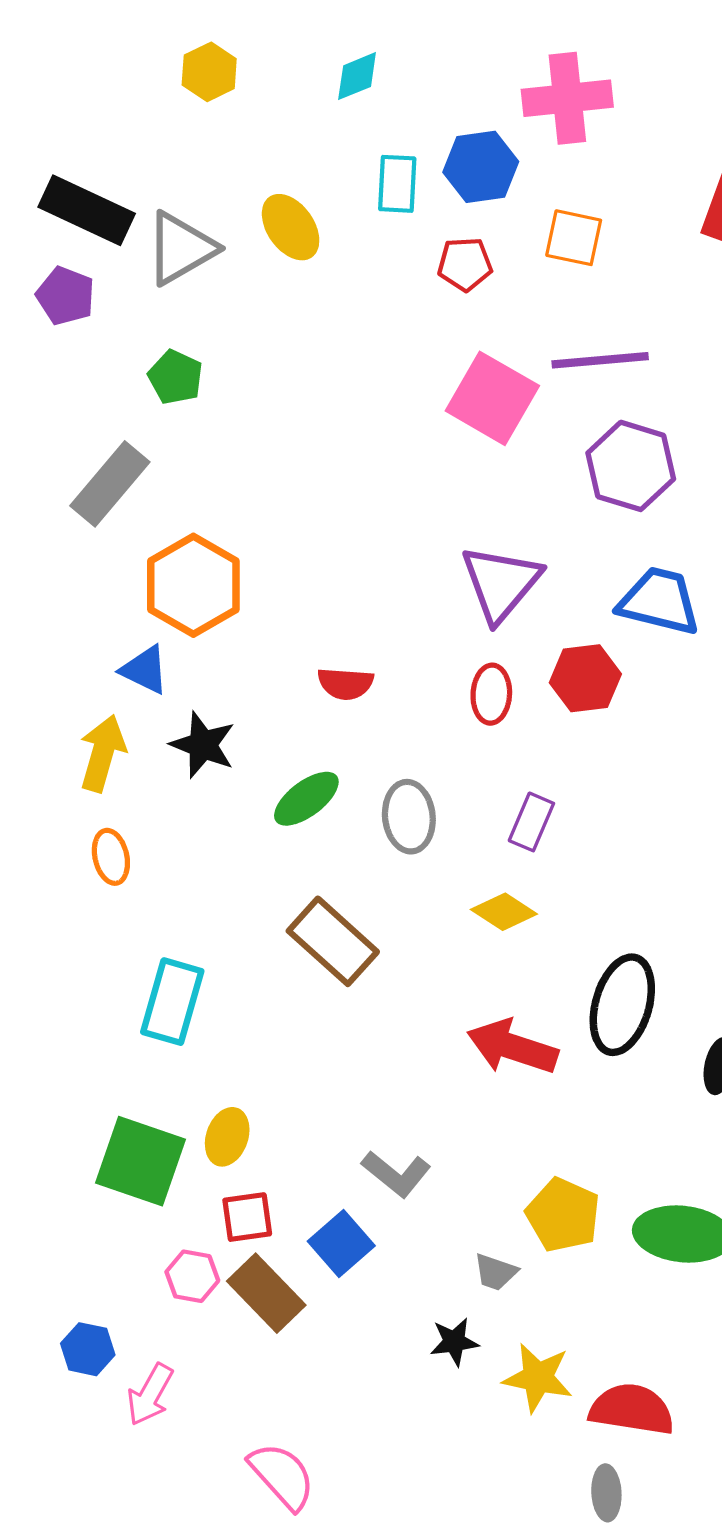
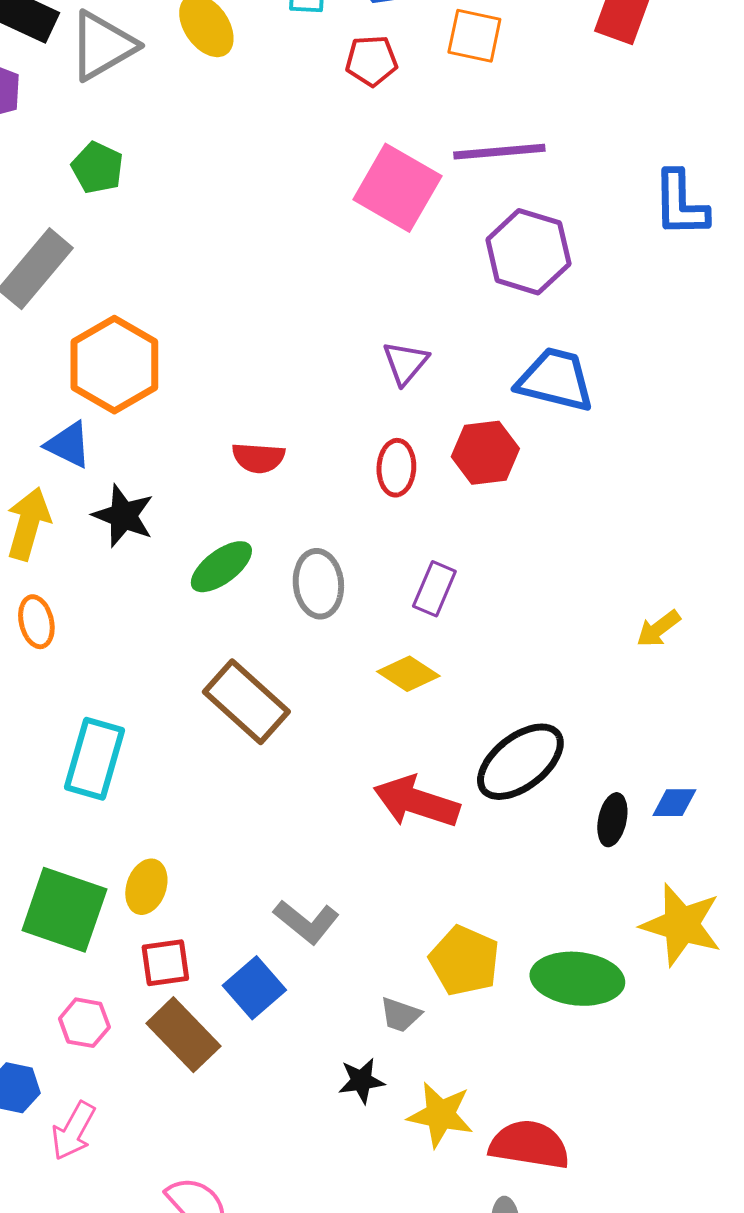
purple triangle: (501, 583) -> (405, 363), size x0.6
black ellipse: (622, 1005) -> (520, 762), turned 36
pink hexagon: (192, 1276) -> (84, 1023), moved

